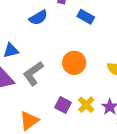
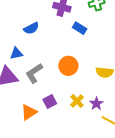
blue semicircle: (38, 18) -> (31, 28), moved
purple square: (63, 105) -> (50, 101), moved, turned 32

